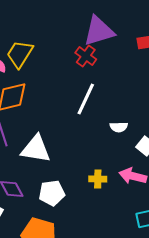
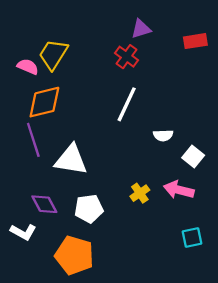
purple triangle: (99, 31) -> (141, 29), size x0.6
yellow cross: (98, 179) -> (140, 193), turned -36

